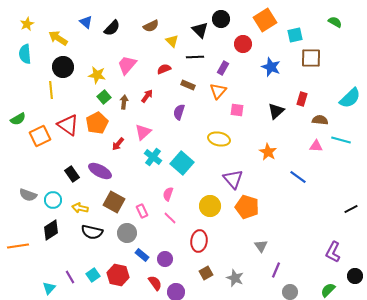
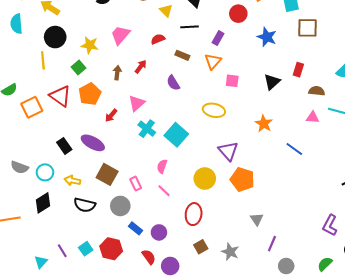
green square: (104, 97) -> (79, 68), moved
purple semicircle: (179, 112) -> (173, 83), turned -49

